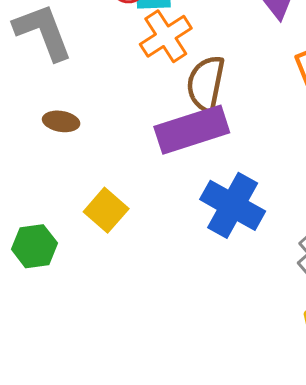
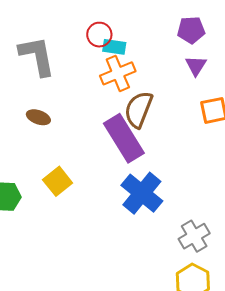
purple rectangle: (192, 130) -> (124, 138), turned 66

